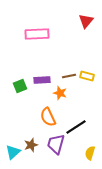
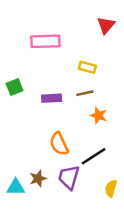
yellow rectangle: (87, 76) -> (87, 67), moved
green square: (20, 86) -> (14, 87), moved
orange star: (60, 93) -> (99, 115), moved
cyan triangle: (13, 152) -> (16, 187), turned 42

